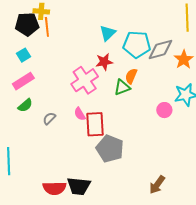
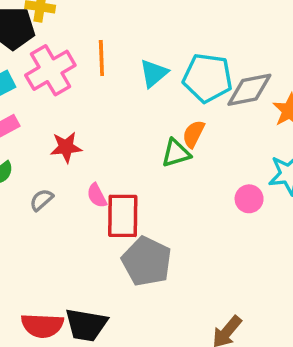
orange line: (47, 27) -> (101, 58), moved
cyan triangle: (108, 33) -> (154, 73), moved
red star: (104, 62) -> (66, 147), moved
pink cross: (85, 80) -> (50, 70), moved

